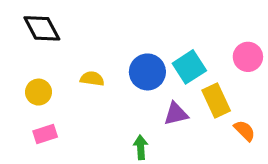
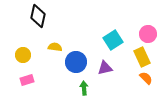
black diamond: (42, 28) -> (38, 16), moved, turned 40
blue circle: (147, 72) -> (76, 62), moved
yellow rectangle: (216, 100) -> (142, 57), moved

